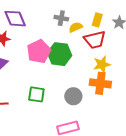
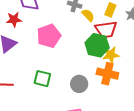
yellow semicircle: (76, 27) -> (88, 15), turned 64
green hexagon: (60, 54) -> (97, 45), moved

